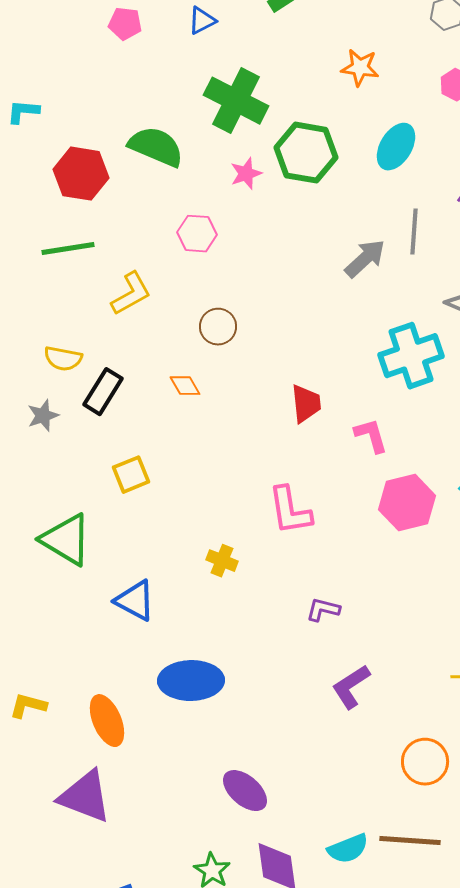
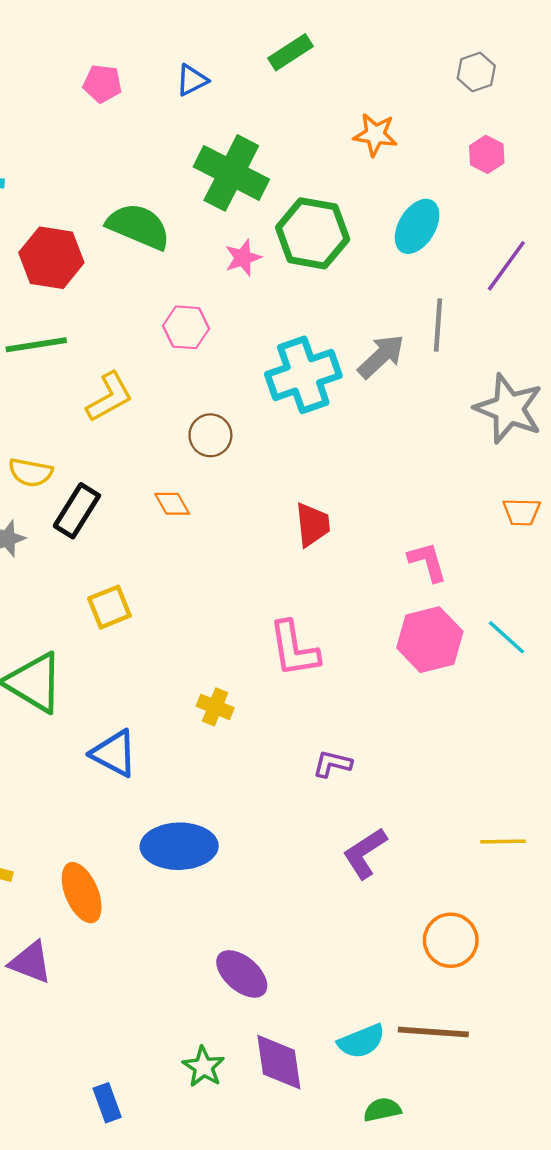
cyan cross: (411, 356) -> (303, 375), moved
pink L-shape: (371, 436) -> (428, 562), moved
purple triangle: (85, 797) -> (31, 962), moved, size x0.7

